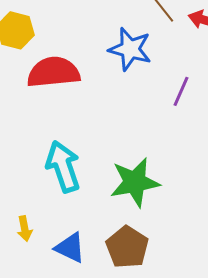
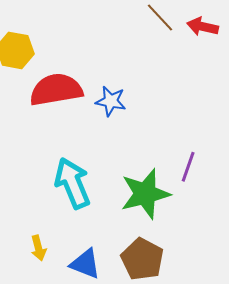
blue star: (130, 49) -> (111, 101), moved, size x0.7
purple line: (181, 91) -> (188, 167), moved

